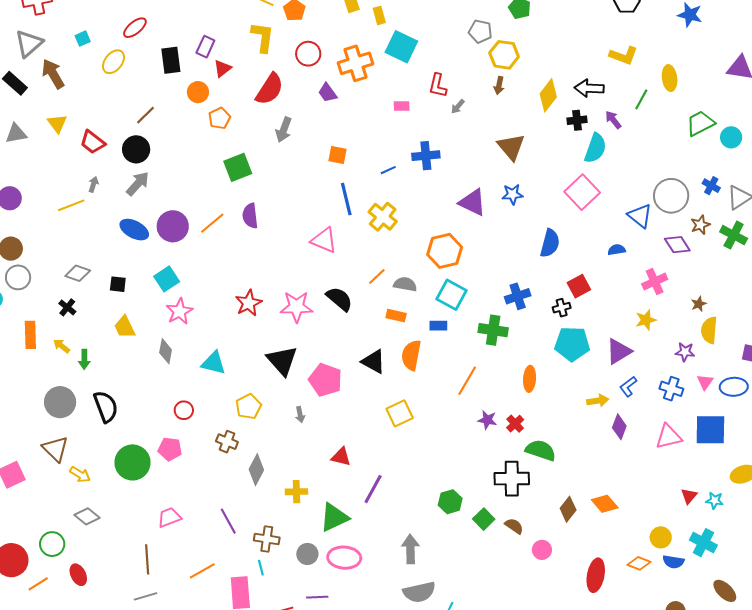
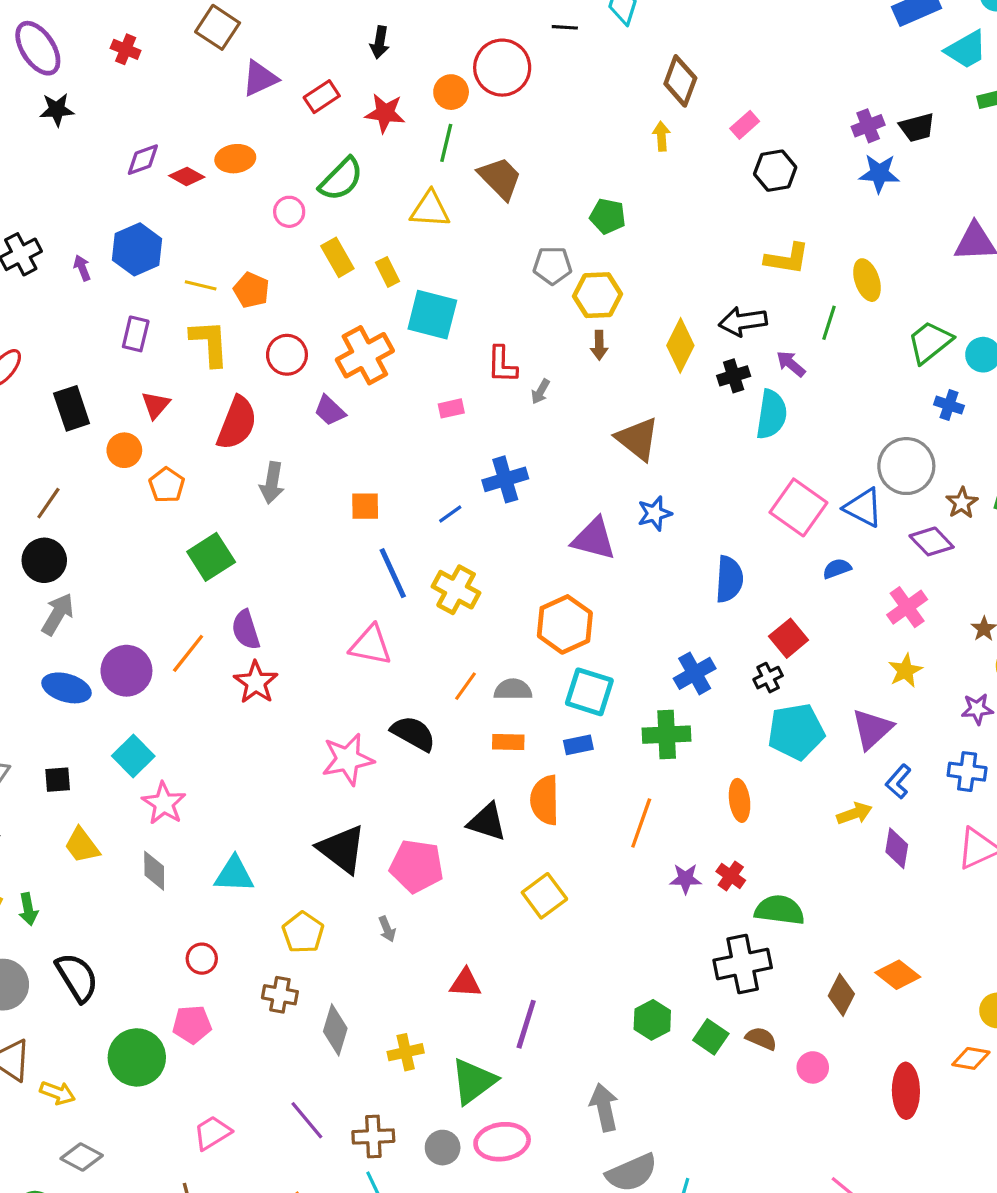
purple rectangle: (205, 47) -> (136, 334), moved
blue cross: (711, 186) -> (949, 405), moved
pink square: (582, 192) -> (798, 507), moved
red star: (249, 303) -> (256, 682), moved

